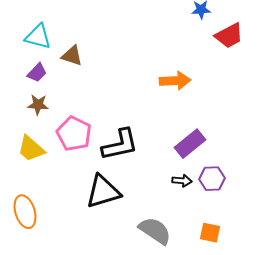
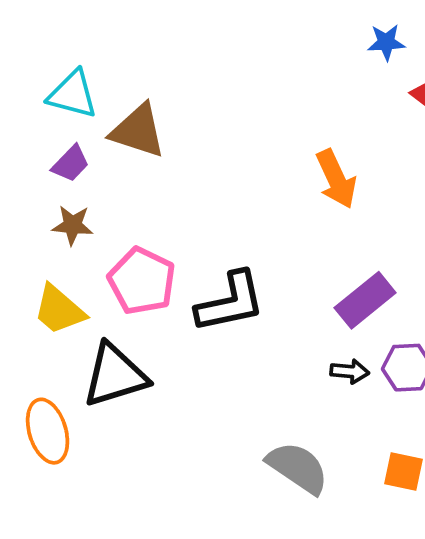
brown triangle: (72, 56) -> (138, 131), size x1.4
orange arrow: (175, 81) -> (336, 179), turned 68
black triangle: (103, 192) -> (115, 375), moved

